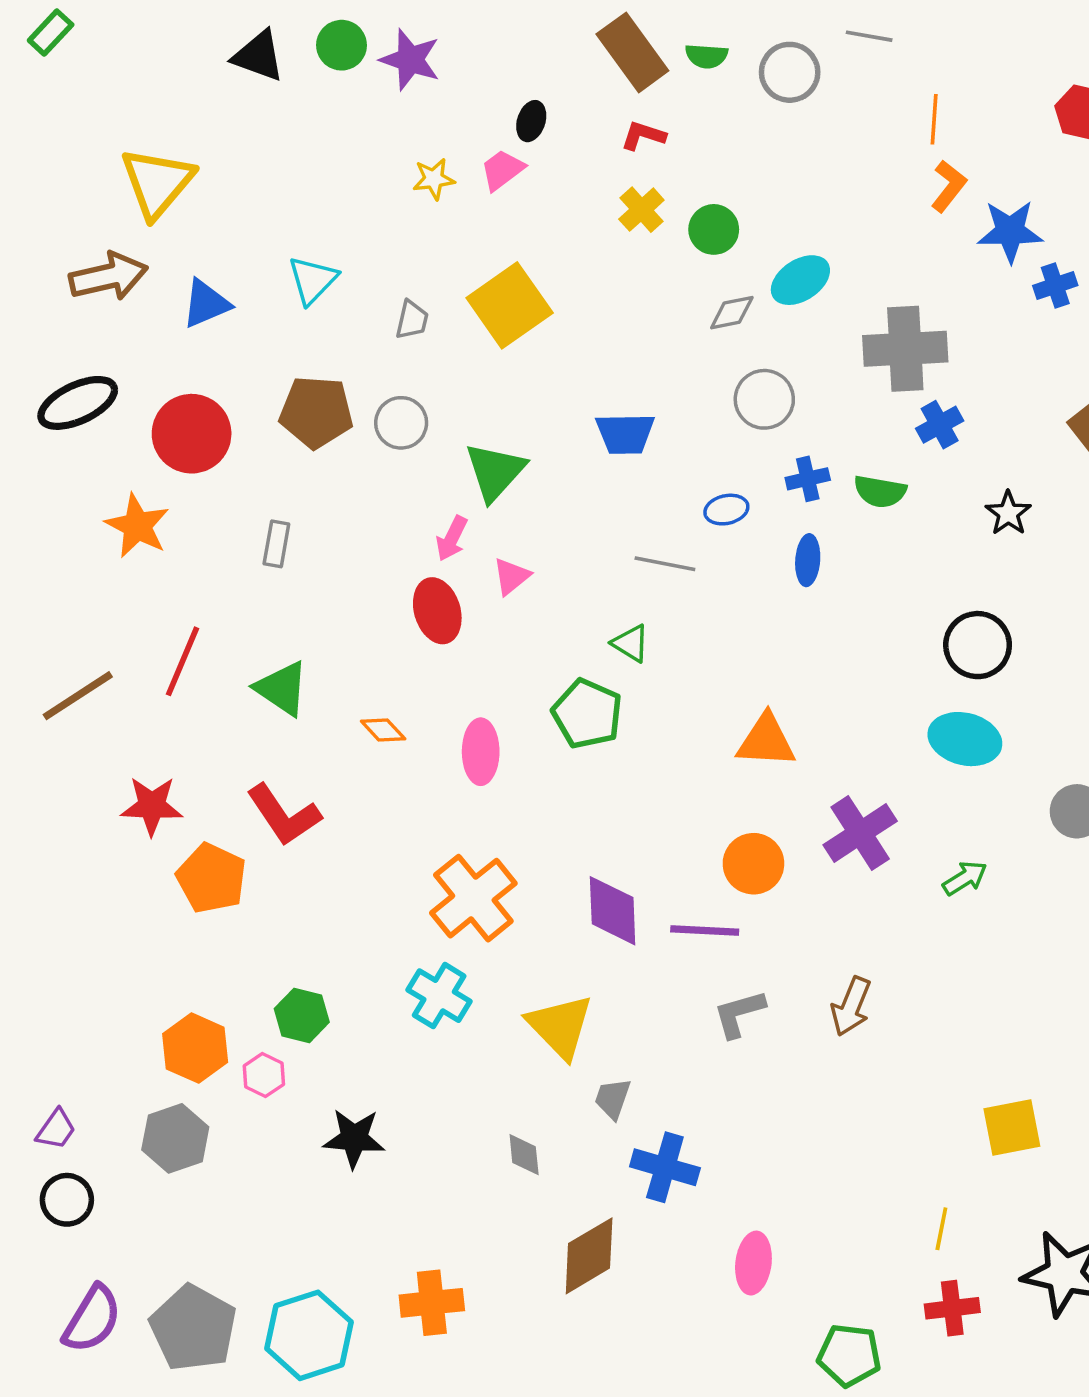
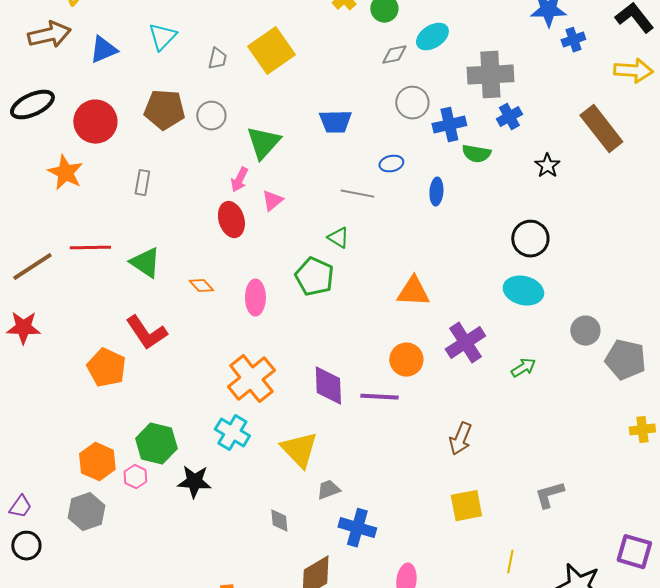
blue cross: (808, 479) -> (449, 125), moved, size x1.4
red line: (183, 661) -> (90, 248), turned 66
red star: (152, 806) -> (23, 328), moved
gray L-shape: (739, 1014) -> (549, 495), moved
green hexagon: (302, 1015) -> (156, 444), size x1.4
gray trapezoid: (613, 1099) -> (328, 490), turned 50
yellow square: (1012, 1128) -> (466, 506), moved
black star: (354, 1138) -> (194, 482), moved

